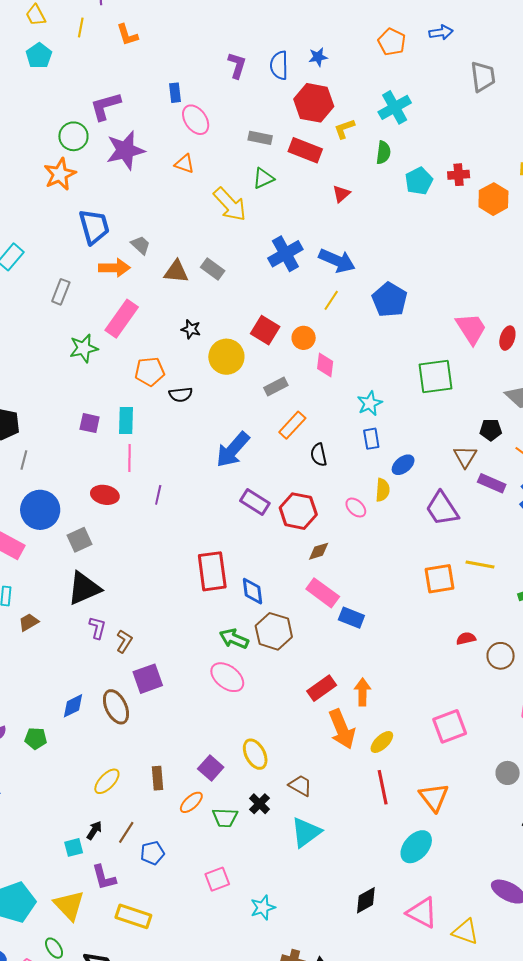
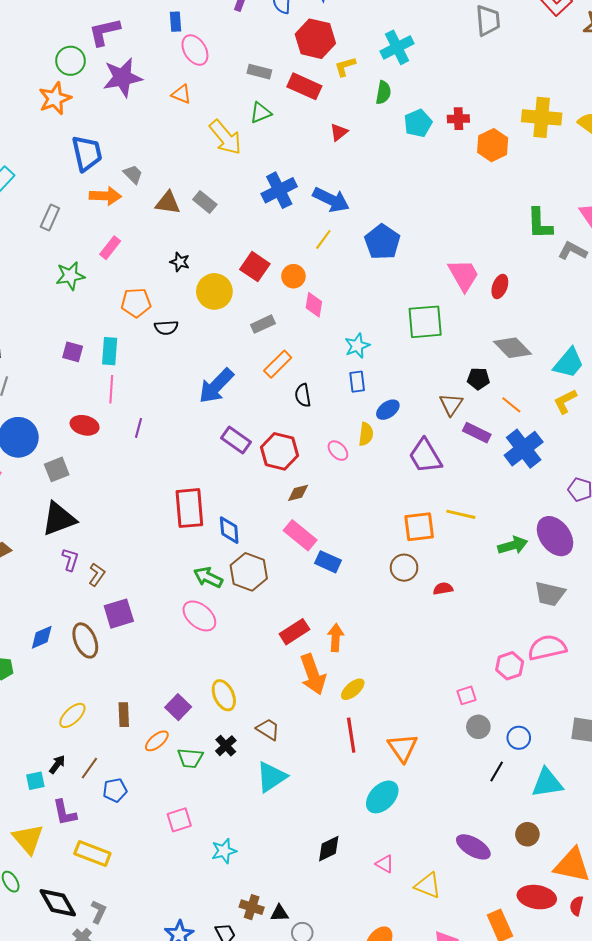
pink rectangle: (122, 319) -> (110, 248), size x0.6
brown circle: (501, 656) -> (404, 568), moved
pink square: (450, 726) -> (467, 695), moved, size x0.6
pink triangle: (422, 913) -> (385, 864), size x0.6

